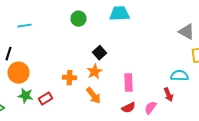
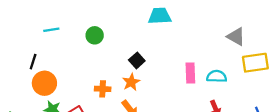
green circle: (78, 19) -> (95, 35), moved
cyan semicircle: (180, 76) -> (217, 76), moved
pink rectangle: (128, 83) -> (190, 73), moved

